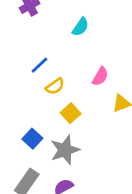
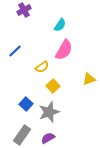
blue line: (39, 65) -> (15, 51), moved
pink semicircle: (100, 76) -> (64, 50), moved, size x1.5

